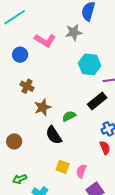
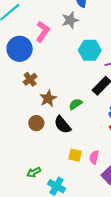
pink L-shape: (45, 40) -> (43, 32), turned -80
blue circle: (20, 55) -> (20, 49), size x1.6
brown cross: (27, 86) -> (30, 79), turned 32
brown circle: (14, 141) -> (36, 123), moved

